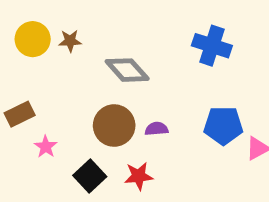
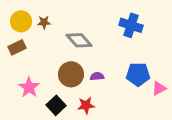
brown rectangle: (20, 114) -> (17, 47), moved
pink star: (46, 147) -> (29, 87), size x1.5

